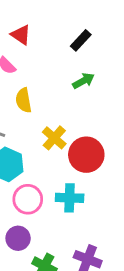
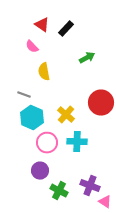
black rectangle: (81, 40) -> (66, 29), moved
yellow cross: (54, 138) -> (66, 115), moved
red circle: (86, 155) -> (101, 103), moved

